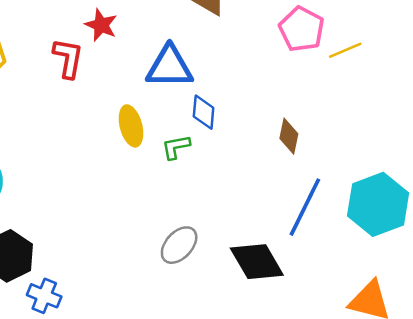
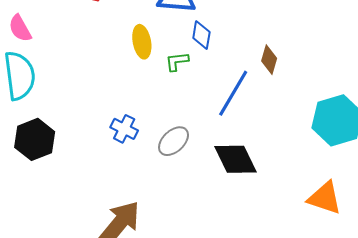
blue line: (305, 207) -> (233, 93), moved
blue cross: (44, 296) -> (124, 129), moved

